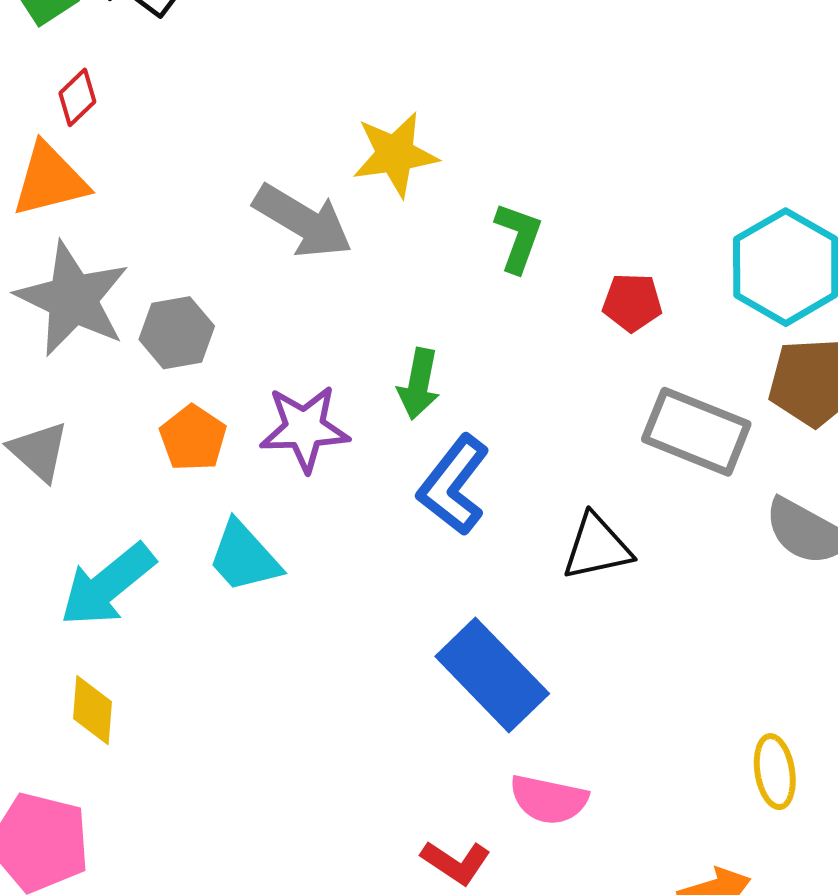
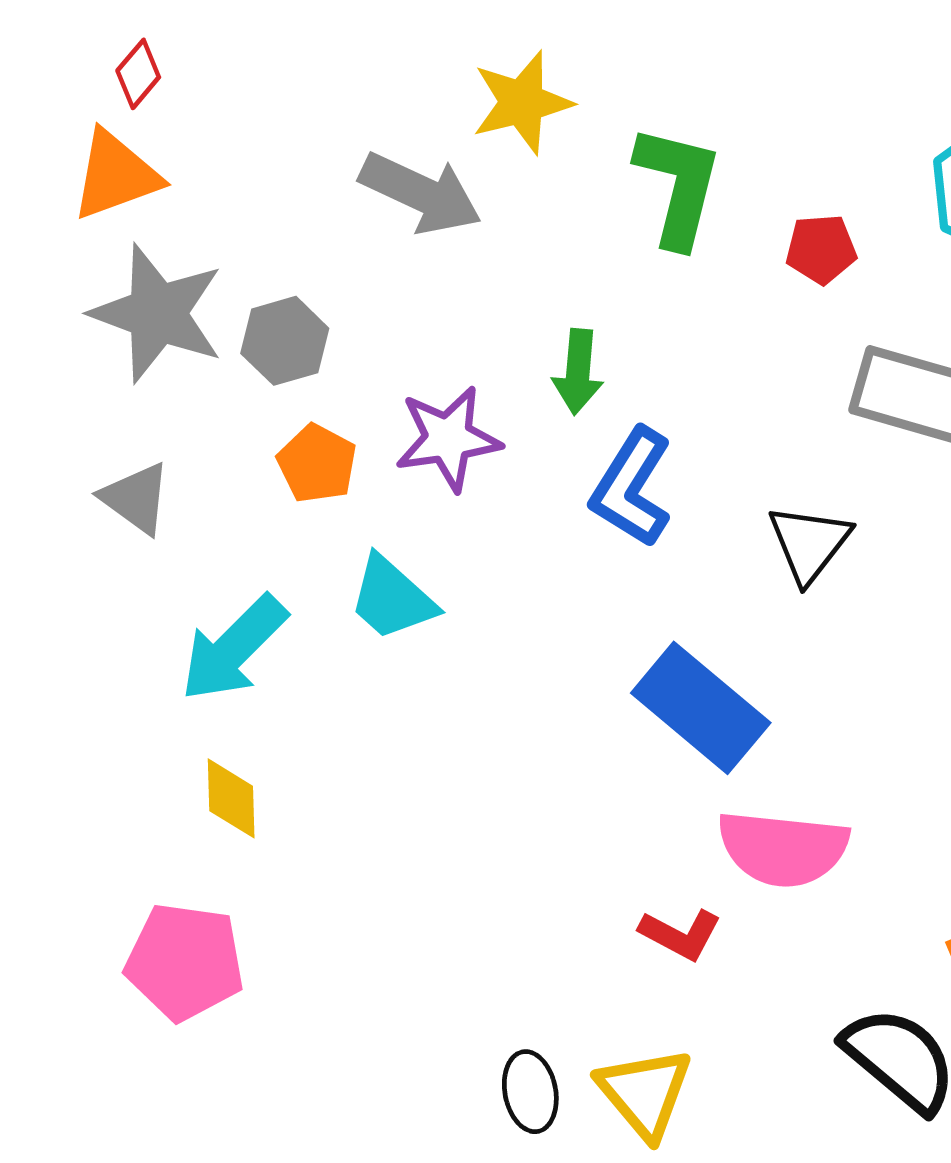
green L-shape: (518, 237) -> (678, 186), size x1.5
black triangle: (597, 547) -> (809, 543), turned -34
pink semicircle: (549, 799) -> (783, 849), size x1.4

